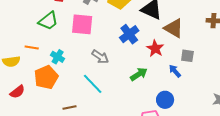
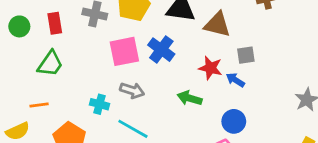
pink square: (82, 24) -> (124, 51), moved
red star: (155, 49) -> (210, 68), moved
cyan cross: (58, 57) -> (99, 104), moved
green arrow: (139, 74) -> (190, 98), turned -114

